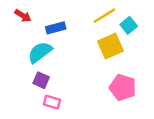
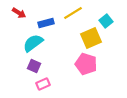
yellow line: (104, 16) -> (73, 13), moved
pink pentagon: (123, 87) -> (86, 64), moved
pink rectangle: (52, 102) -> (43, 84), turned -40

